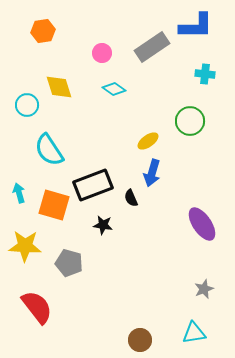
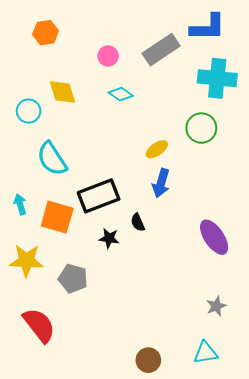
cyan cross: (205, 74) -> (217, 78), size x1.8
black semicircle: (131, 198) -> (138, 222), moved

